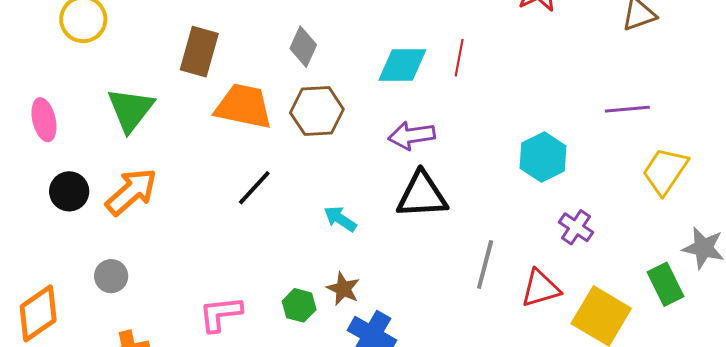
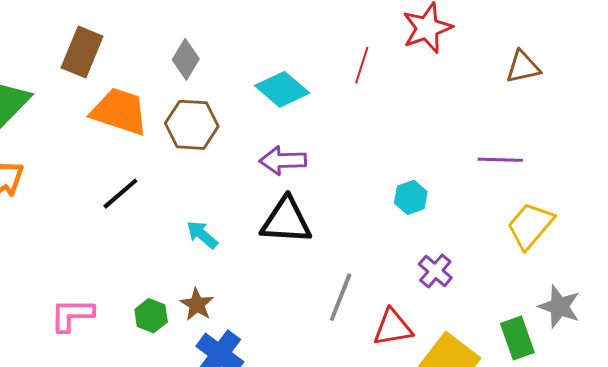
red line: (459, 58) -> (362, 65), moved
cyan diamond: (402, 65) -> (282, 89), turned 34
cyan hexagon: (543, 157) -> (411, 197), size x0.7

